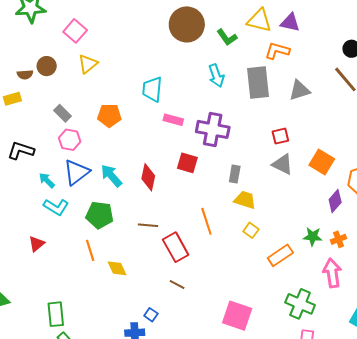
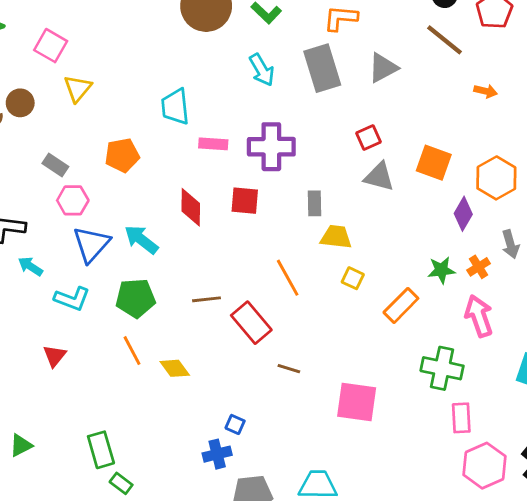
red diamond: (148, 177) -> (191, 207), moved
cyan arrow: (47, 180) -> (30, 266), moved
brown line: (177, 284) -> (289, 369), moved

